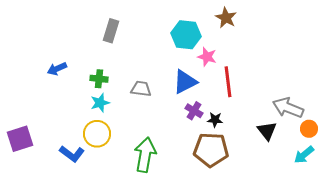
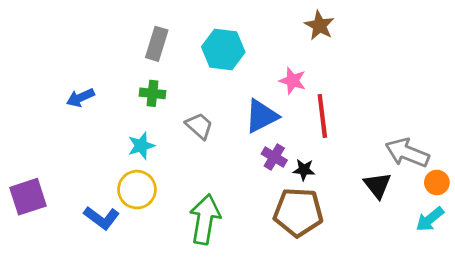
cyan hexagon: (186, 35) -> (223, 50), moved
green cross: (99, 79) -> (153, 93), moved
gray trapezoid: (141, 89) -> (199, 126), turned 35

